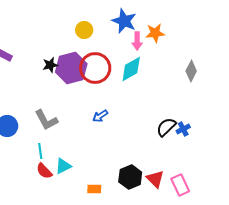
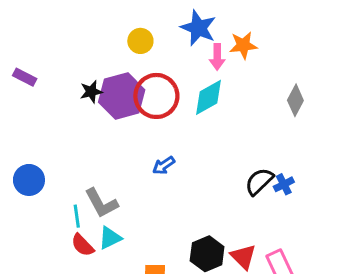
gray L-shape: (46, 120) -> (101, 203), moved

